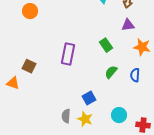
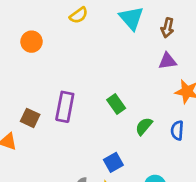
green rectangle: (106, 45) -> (116, 104), moved
purple rectangle: (68, 54) -> (65, 107), moved

